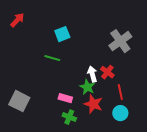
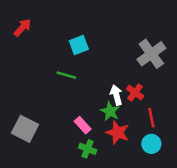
pink rectangle: (65, 98) -> (83, 125), turned 32

